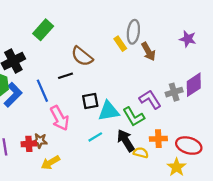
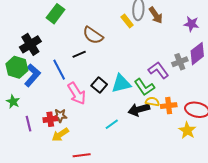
purple star: (188, 39) -> (191, 24), moved
brown arrow: (148, 52) -> (156, 15), moved
black square: (90, 101) -> (99, 85), moved, turned -35
cyan line: (95, 137) -> (112, 124), moved
black arrow: (126, 141) -> (139, 109), turned -70
yellow semicircle: (141, 153) -> (152, 102), moved
yellow arrow: (50, 163) -> (60, 135), moved

